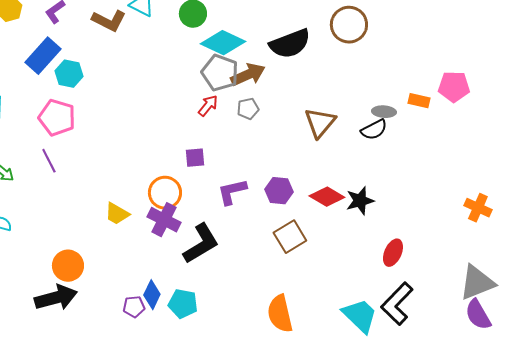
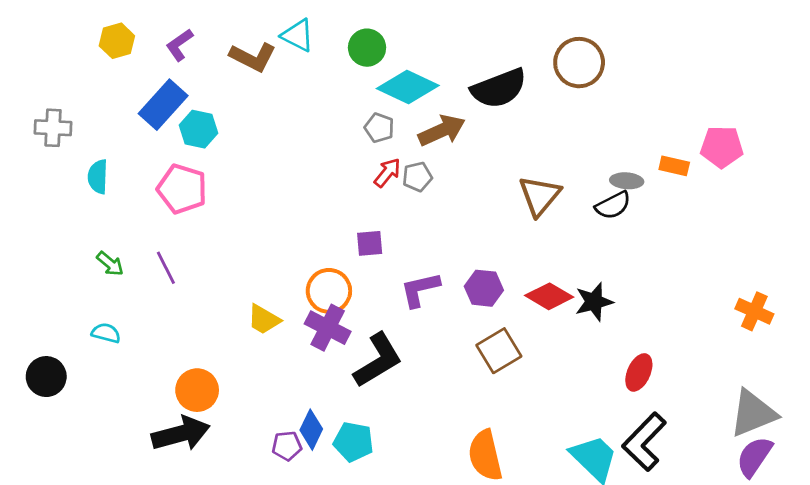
gray pentagon: (220, 73) -> (379, 128), moved, size x0.6
gray pentagon: (248, 109) -> (417, 177), moved
purple line: (49, 161) -> (166, 268), moved
purple semicircle: (478, 315) -> (754, 457), turned 64

